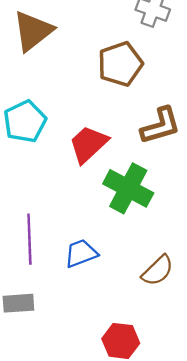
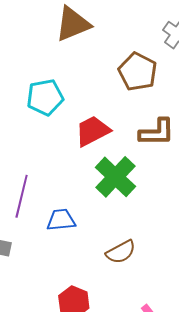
brown pentagon: (120, 64) -> (138, 72), turned 30

